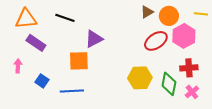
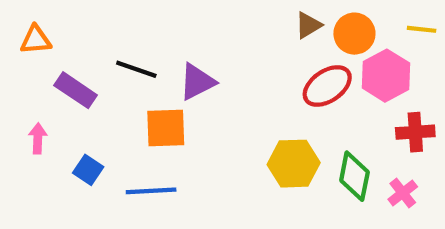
black line: (65, 18) -> (136, 69), moved
orange triangle: (26, 19) -> (36, 40), moved, size x0.7
red cross: (189, 68) -> (415, 132), moved

